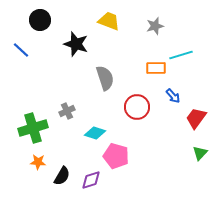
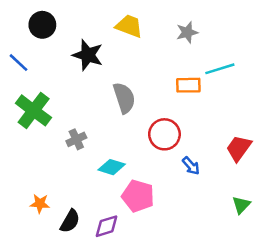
blue arrow: (173, 96) -> (191, 166), moved
green cross: (33, 128) -> (34, 110), moved, turned -36
green triangle: (200, 153) -> (241, 205), moved

